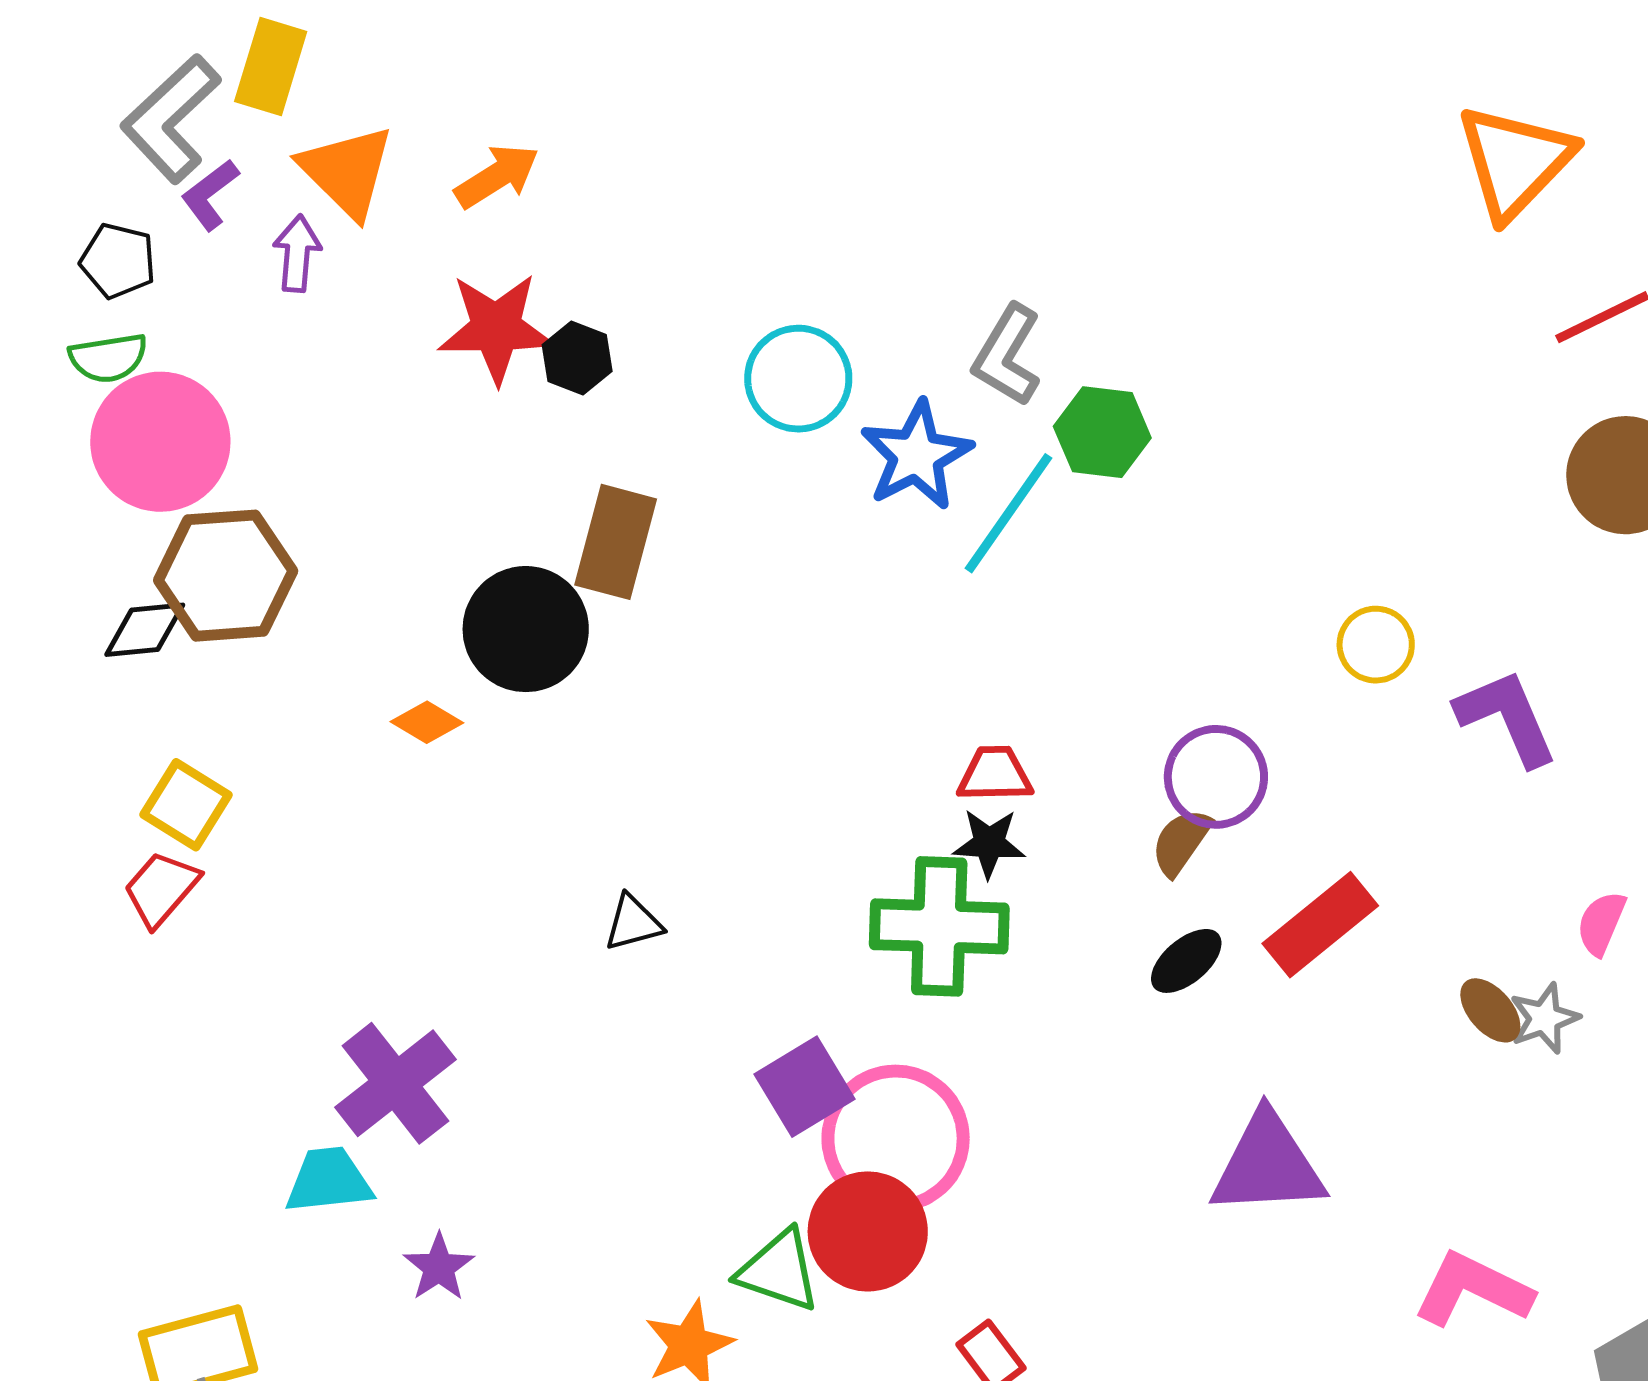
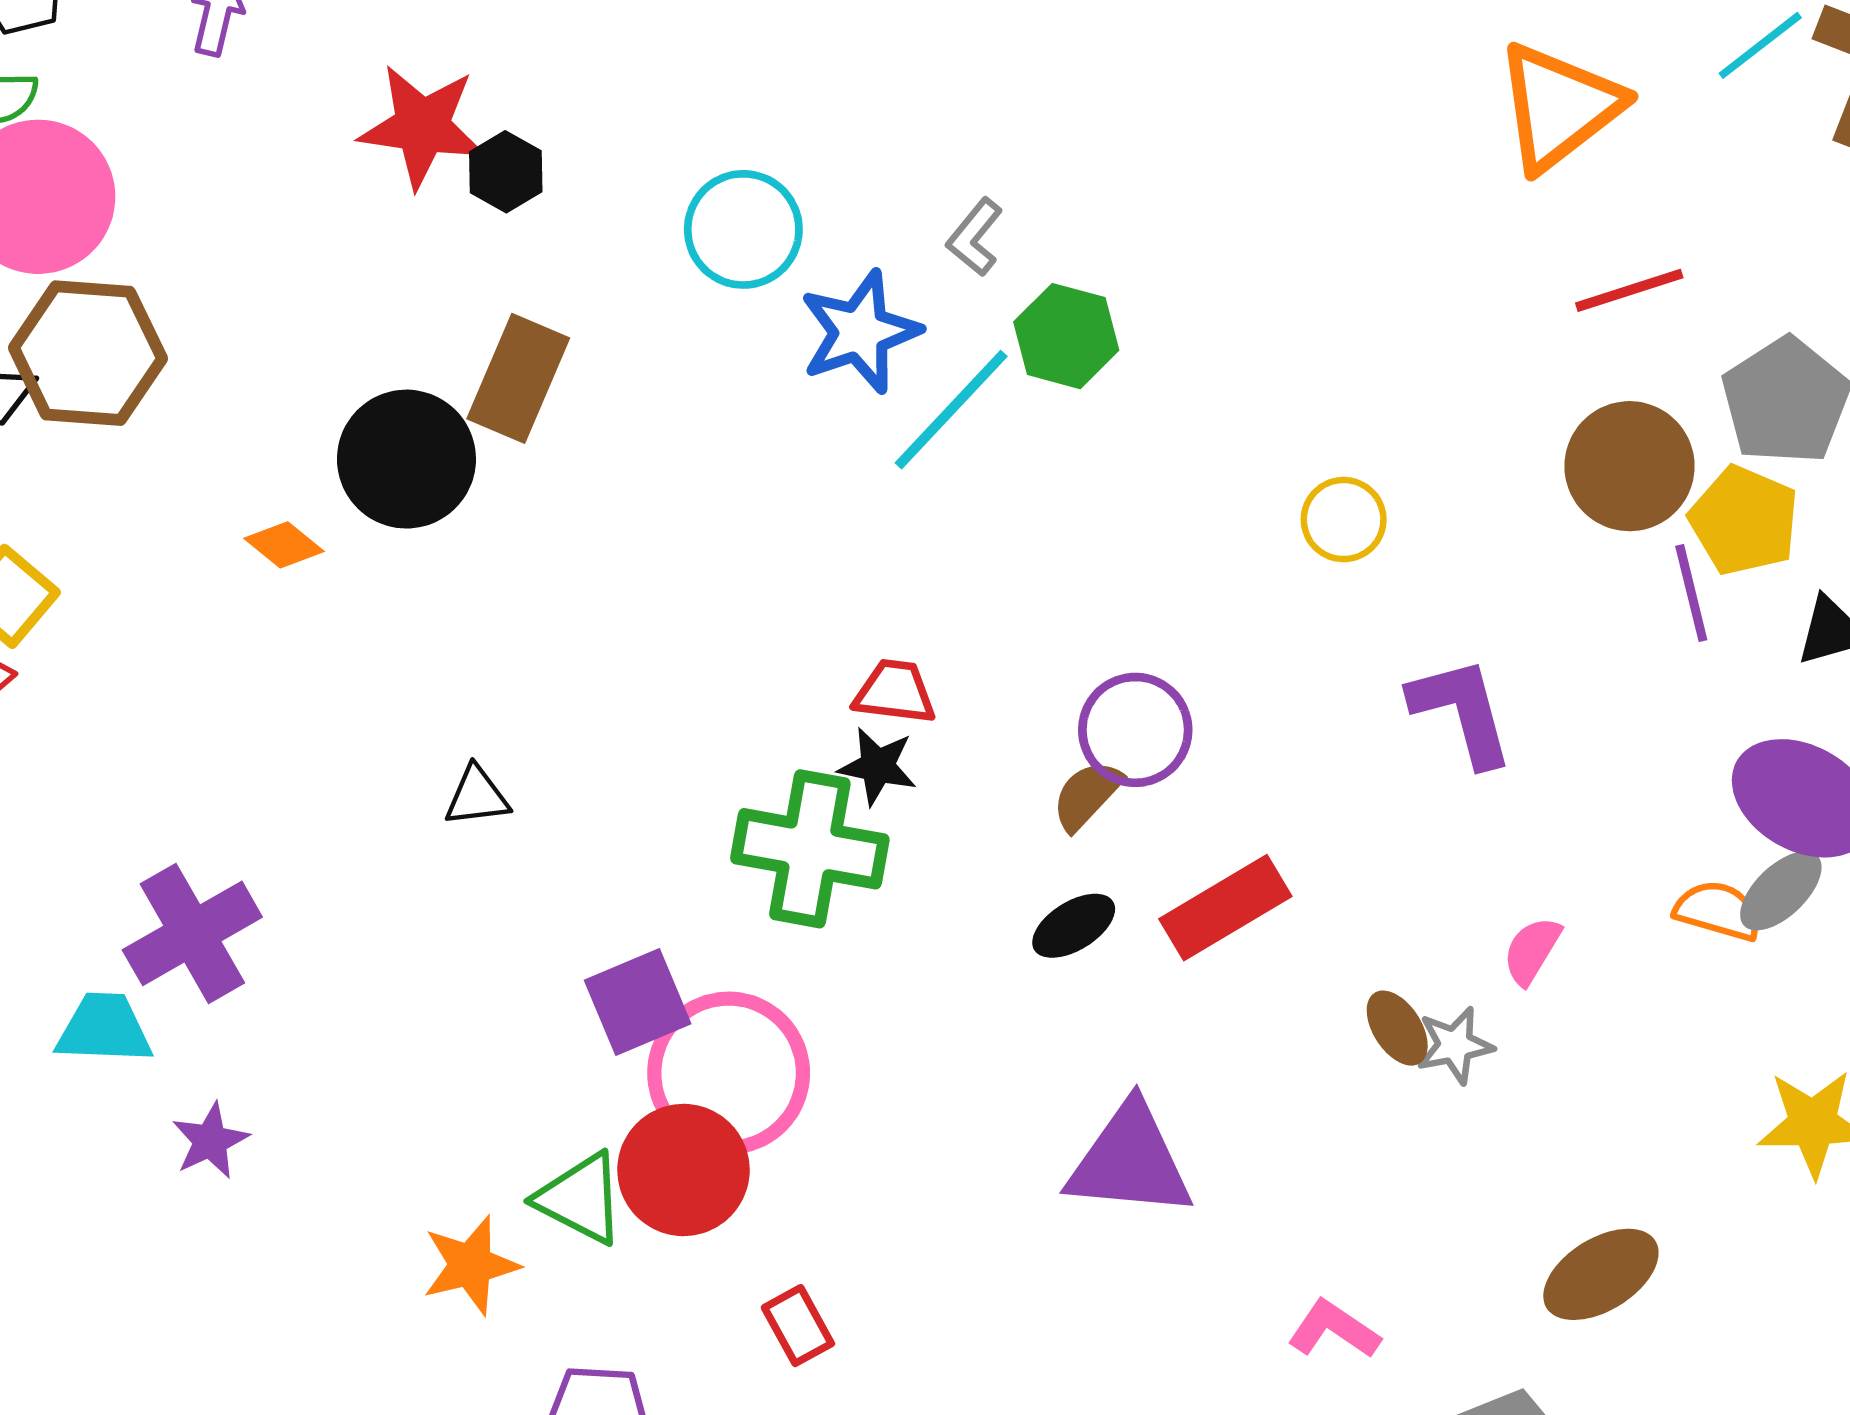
gray L-shape: (1007, 355) -> (975, 237), size x0.7
yellow circle: (1376, 645) -> (1344, 520), moved
pink L-shape: (1473, 1289) -> (1334, 1329), size x0.7

